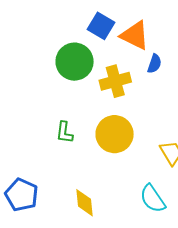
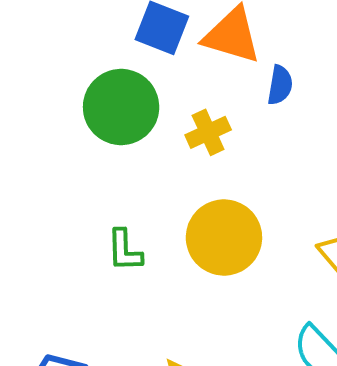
yellow cross: (115, 81) -> (208, 132), size x0.7

